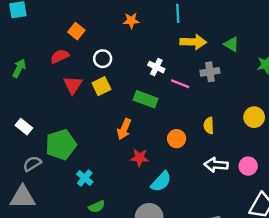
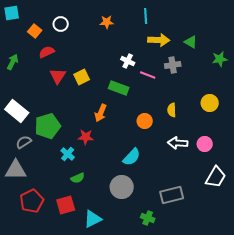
orange square: (76, 31) -> (35, 31), moved
white circle: (103, 59) -> (61, 24), moved
white rectangle: (24, 127) -> (17, 111), size x1.6
red star: (140, 158) -> (86, 137), moved

